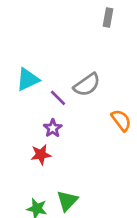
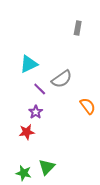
cyan triangle: (28, 79) -> (29, 64), moved

